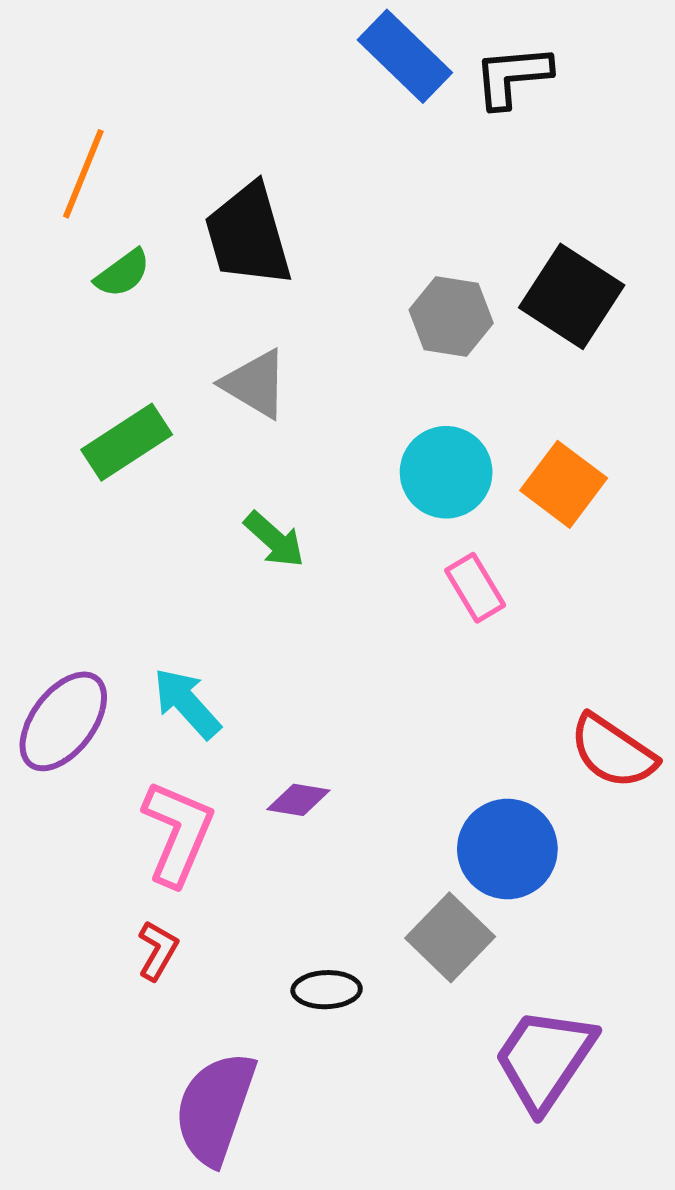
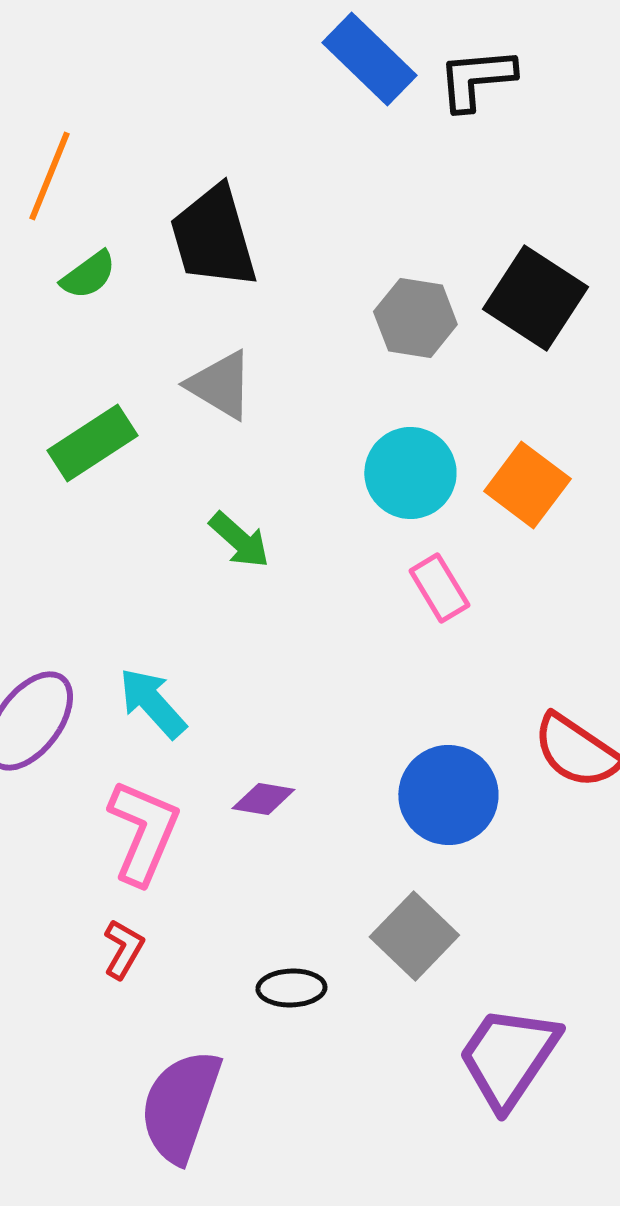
blue circle: (507, 849) -> (448, 795), moved

